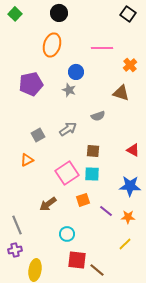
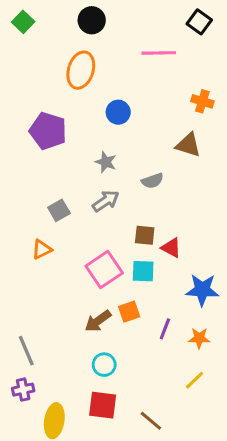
pink line: (102, 48) -> (159, 53), moved
orange cross: (130, 65) -> (202, 101), turned -32
purple pentagon: (31, 84) -> (48, 131), turned 30
gray star: (69, 90) -> (106, 162), moved
red triangle: (133, 150) -> (171, 248), moved
brown arrow: (48, 204) -> (98, 321), moved
purple line: (106, 211) -> (165, 329), turned 72
red square: (77, 260) -> (103, 405), moved

